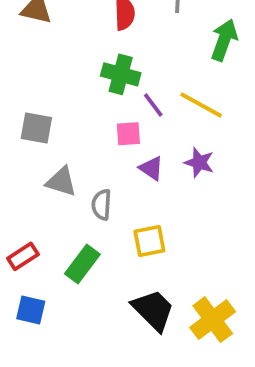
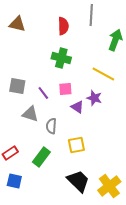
purple line: (153, 105) -> (43, 93), moved
purple star: (199, 162) -> (94, 98), moved

